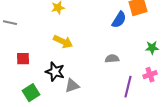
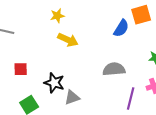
yellow arrow: (63, 42) -> (68, 40), moved
gray semicircle: (112, 59) -> (114, 69), size x1.5

